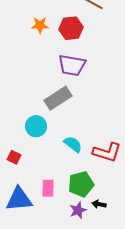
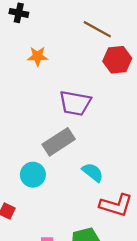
red hexagon: (71, 28) -> (117, 60), moved
cyan semicircle: (73, 144) -> (93, 172), moved

